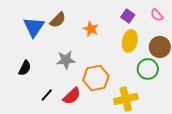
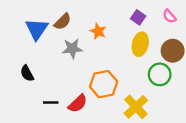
gray star: (66, 60) -> (72, 49), moved
black semicircle: (25, 68) -> (27, 73), turned 126
black line: (47, 95) -> (51, 102), turned 48
yellow cross: (126, 99) -> (136, 107), turned -30

